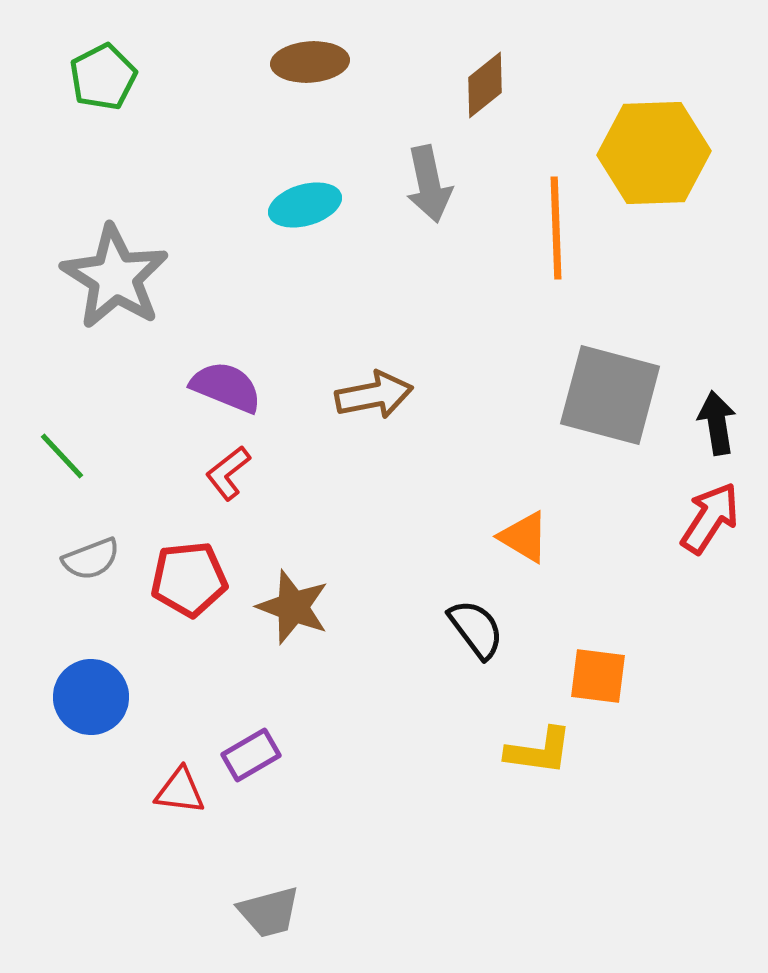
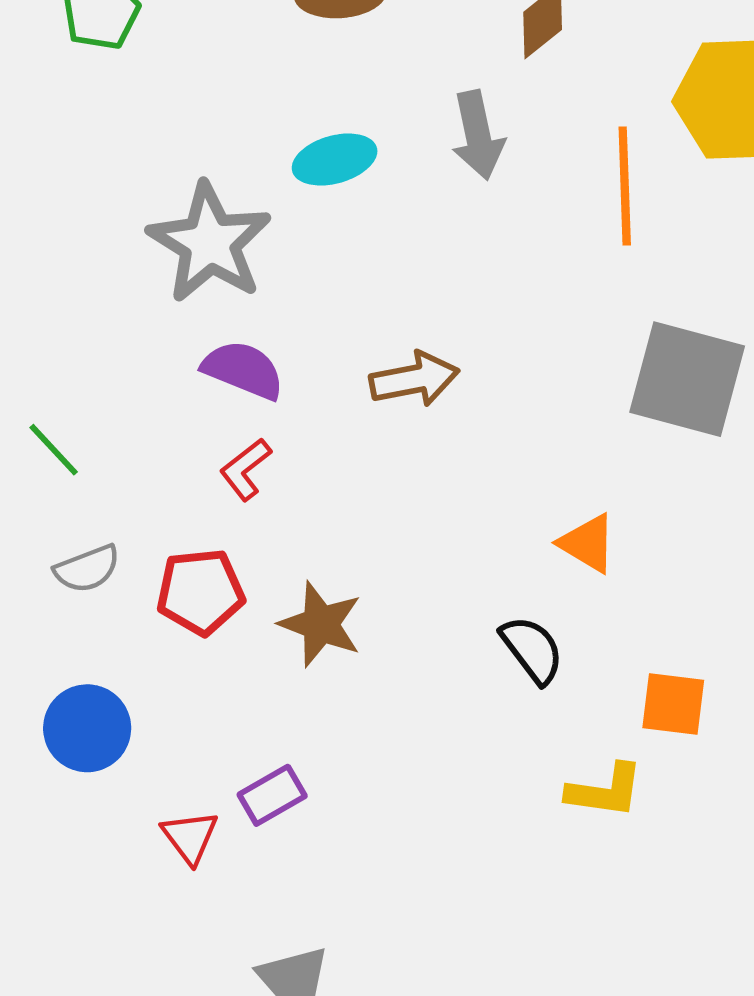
gray star: (115, 277) -> (210, 243), moved
red triangle: (180, 791) -> (190, 837), turned 46

